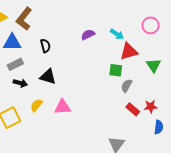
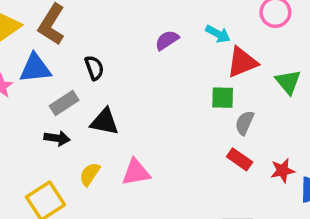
gray rectangle: (15, 64) -> (64, 103), moved
red star: (151, 107) -> (283, 171), moved
red rectangle: (133, 109) -> (240, 159), moved

